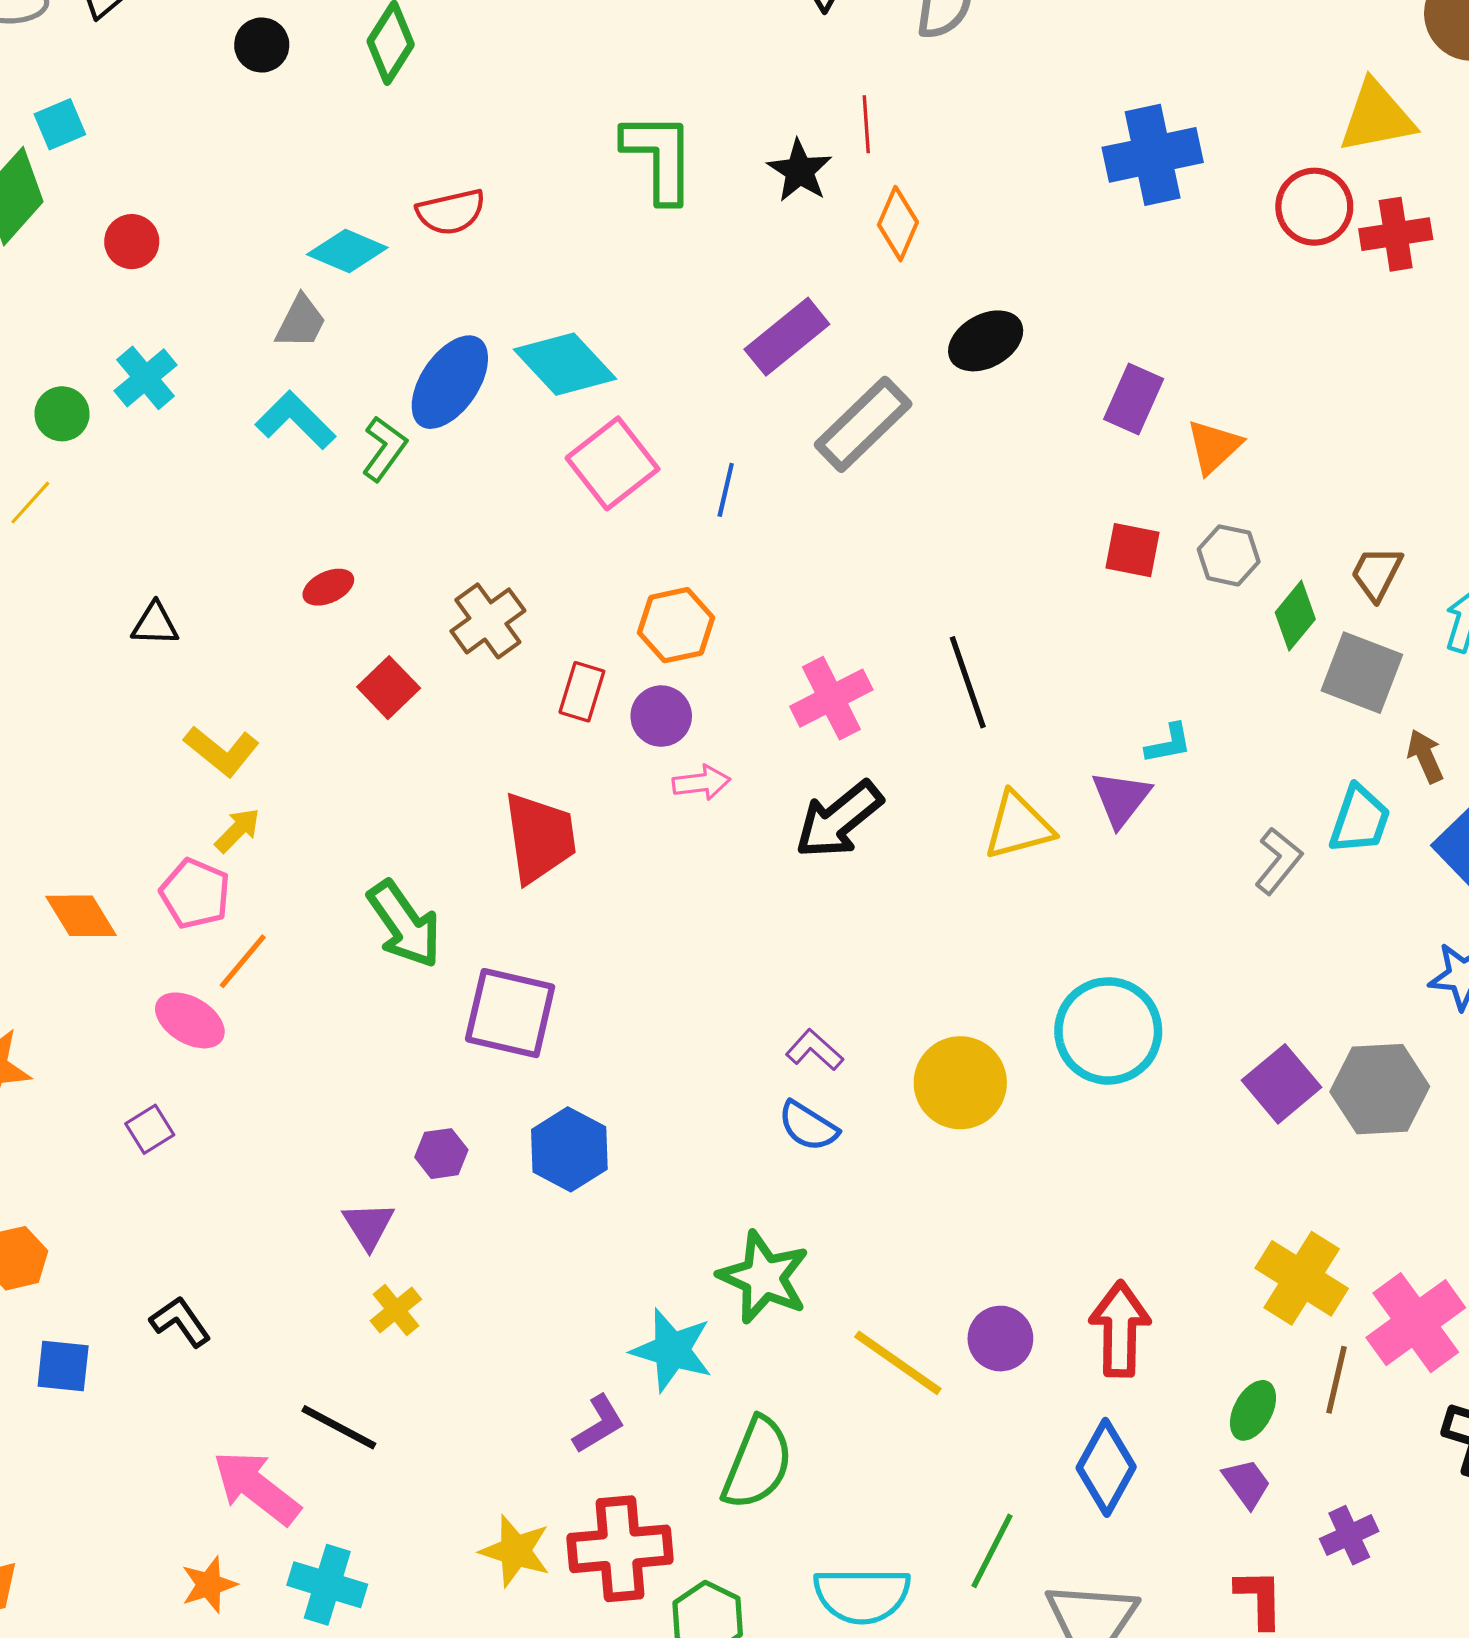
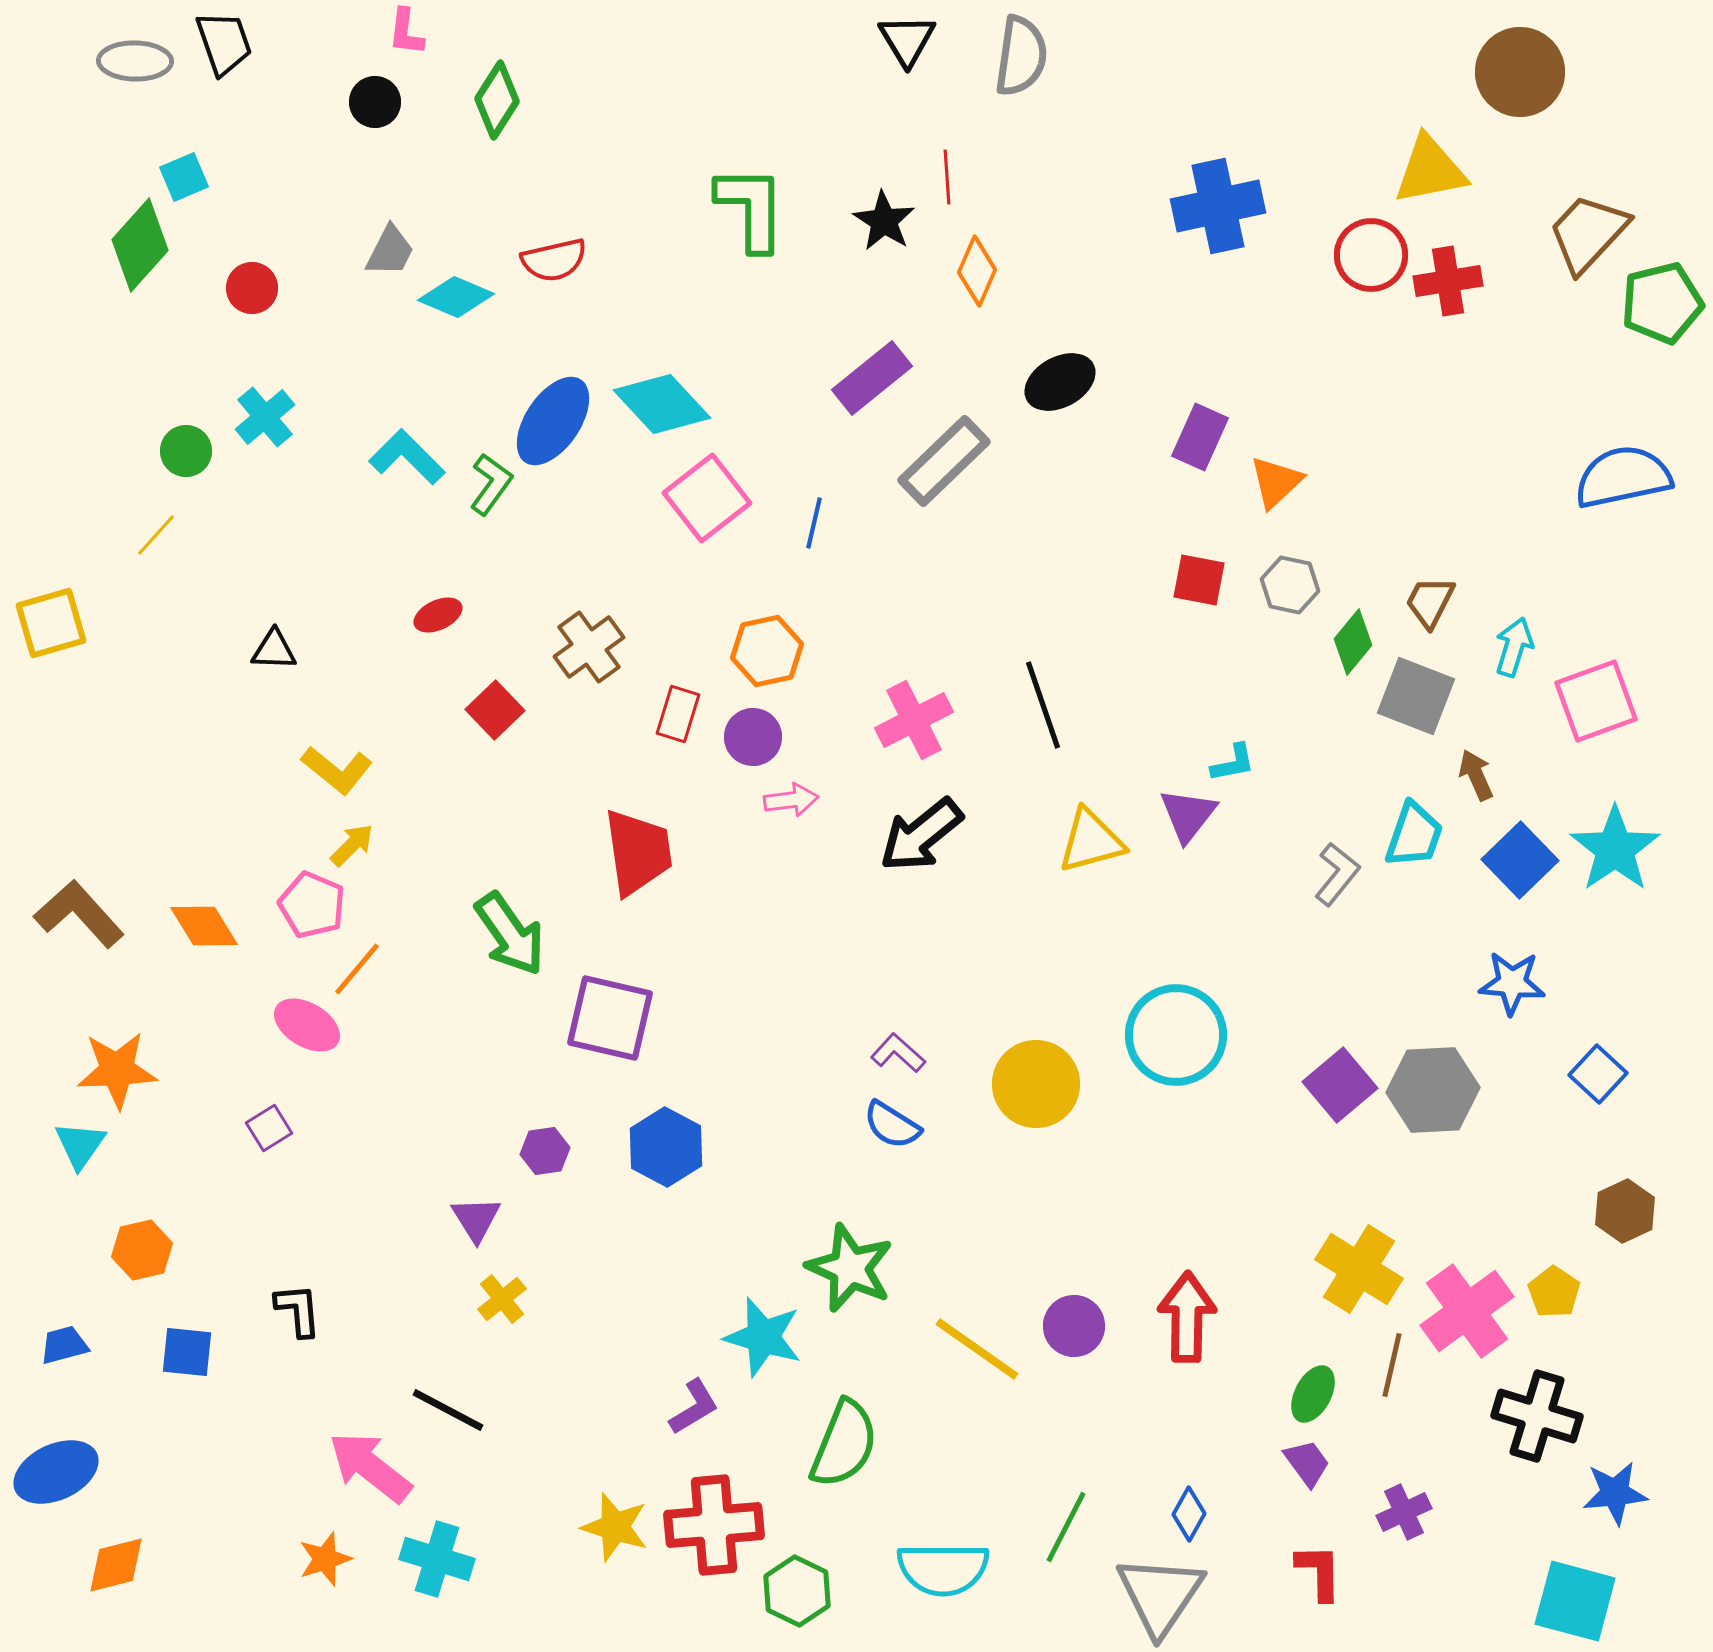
gray trapezoid: (301, 322) -> (390, 251), moved
black L-shape: (180, 1322) -> (298, 1310), turned 30
blue diamond: (1106, 1467) -> (1189, 1514), moved, size x0.6

